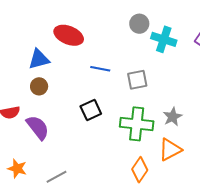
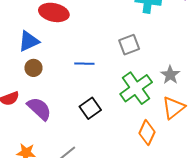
blue line: (100, 69) -> (84, 64), moved
black square: (91, 110) -> (90, 108), moved
green cross: (137, 124) -> (136, 88), turned -32

